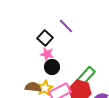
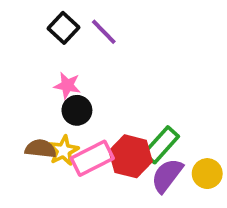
black square: (45, 38) -> (64, 28), moved
green rectangle: (86, 76) -> (161, 145), moved

